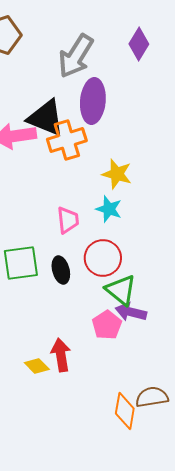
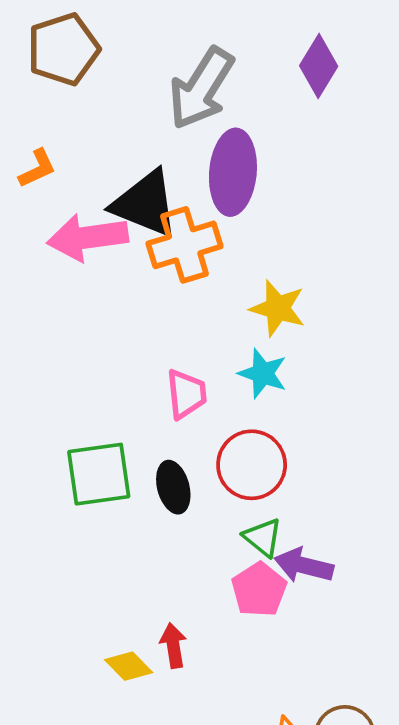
green triangle: (121, 290) -> (263, 537), moved, size x0.7
red arrow: (61, 355) -> (173, 646), size x0.7

